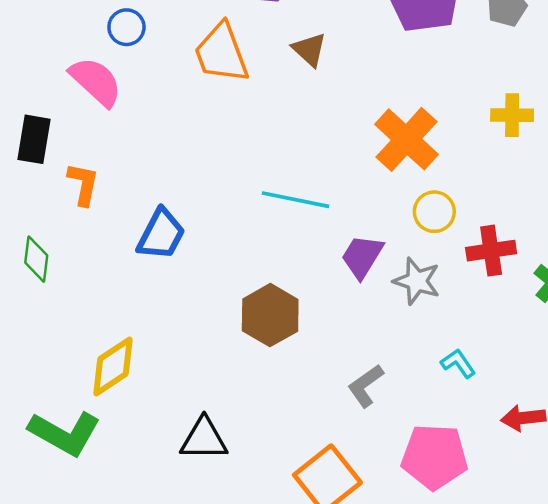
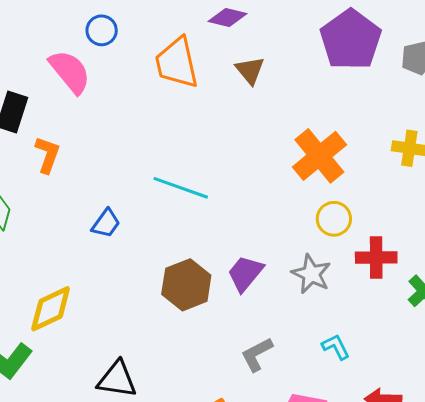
cyan line: (295, 200) -> (181, 188), moved
blue trapezoid: (161, 234) -> (106, 223), moved, size x0.7
purple trapezoid: (362, 256) -> (245, 273), moved

